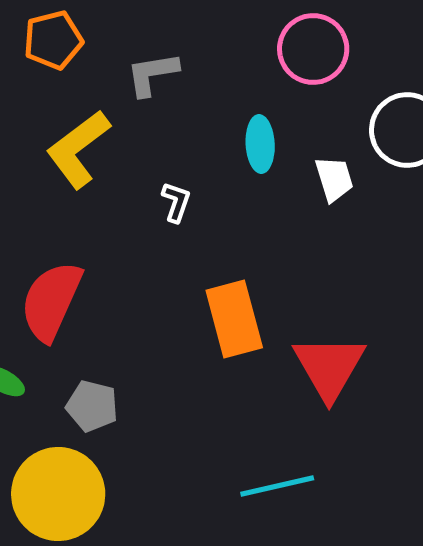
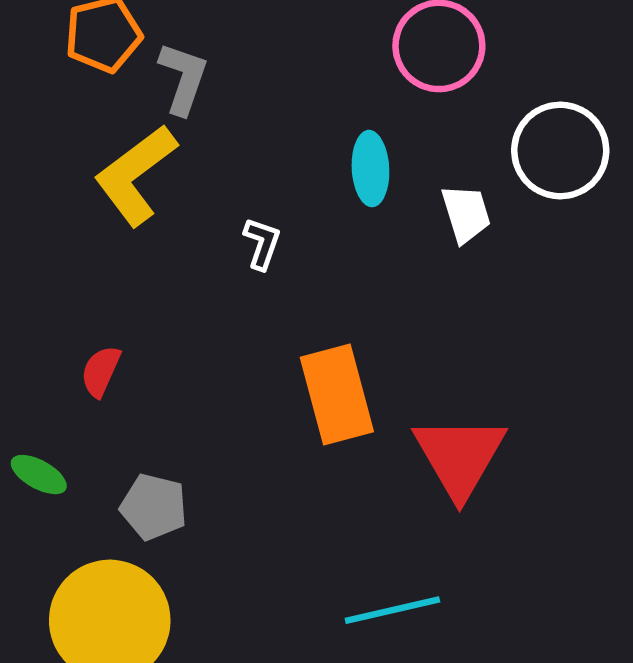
gray L-shape: (152, 74) -> (183, 78), moved, turned 118
red semicircle: (51, 301) -> (101, 371), size x0.5

